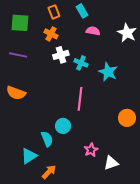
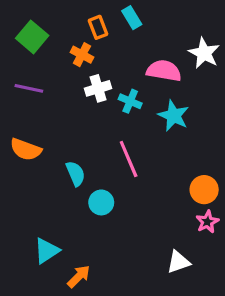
orange rectangle: (54, 12) -> (98, 27), moved
green square: (20, 23) -> (32, 37), turned 36
pink semicircle: (93, 31) -> (164, 71), moved, size x1.5
pink line: (80, 99) -> (129, 159), turned -30
cyan semicircle: (47, 139) -> (76, 174), moved
pink star: (91, 150) -> (207, 222), moved

